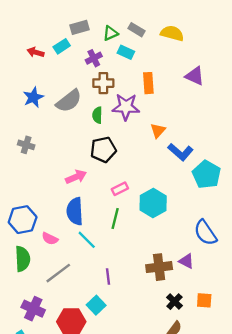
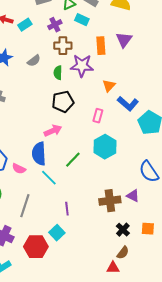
cyan rectangle: (62, 46) -> (25, 25), moved
purple triangle: (195, 76) -> (124, 40), moved, turned 42
gray semicircle: (69, 101) -> (34, 61), size x0.6
pink arrow: (76, 177) -> (53, 131), moved
pink rectangle: (120, 189) -> (98, 116), moved, turned -48
green line: (115, 218) -> (73, 160), turned 30
pink semicircle: (50, 239) -> (19, 169), moved
gray line: (58, 273) -> (25, 206), turned -35

